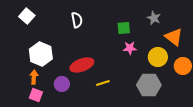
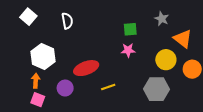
white semicircle: (77, 20) -> (67, 21), moved
pink star: (130, 48) -> (128, 50), moved

